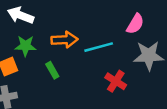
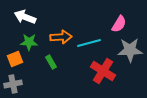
red cross: (116, 81) -> (103, 71), size x1.4

